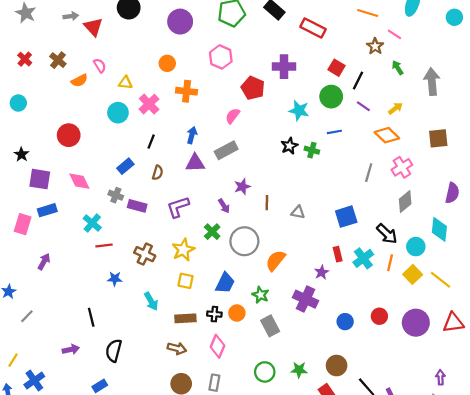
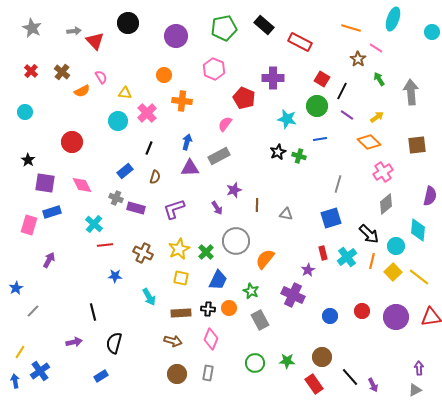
gray line: (369, 173) -> (338, 184), moved
green cross: (212, 232) -> (206, 252), moved

